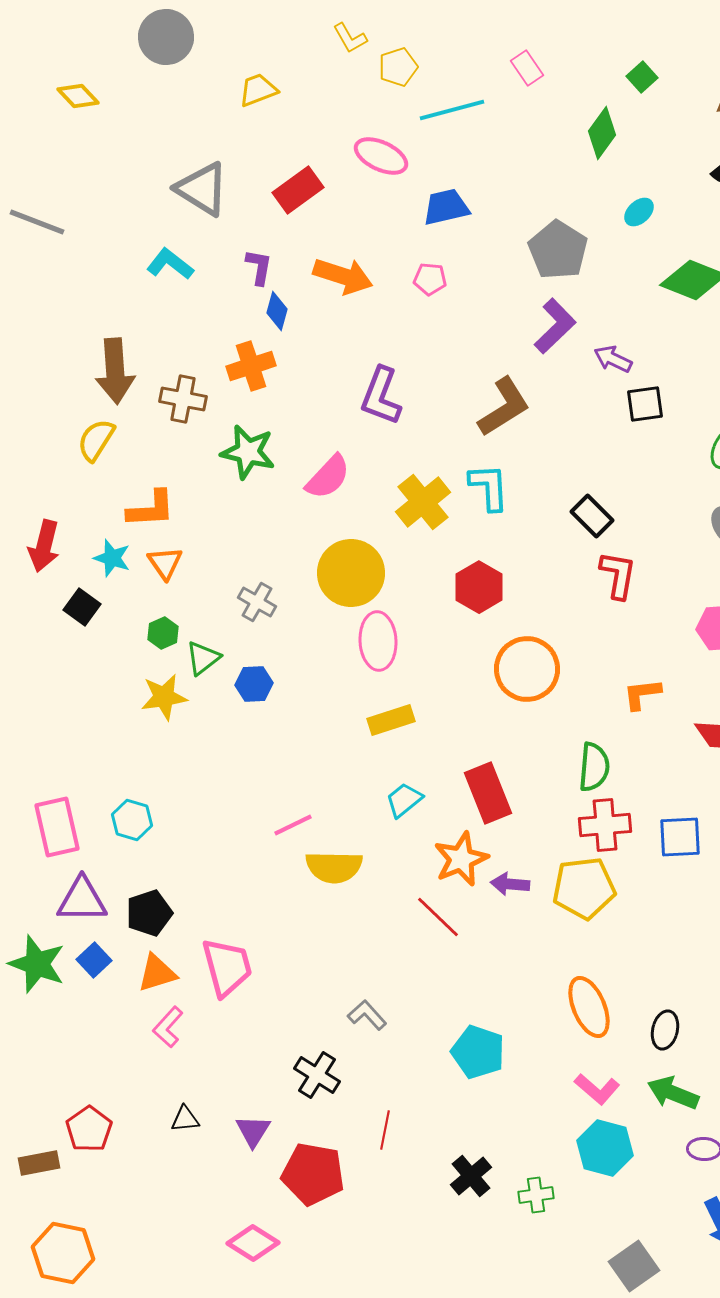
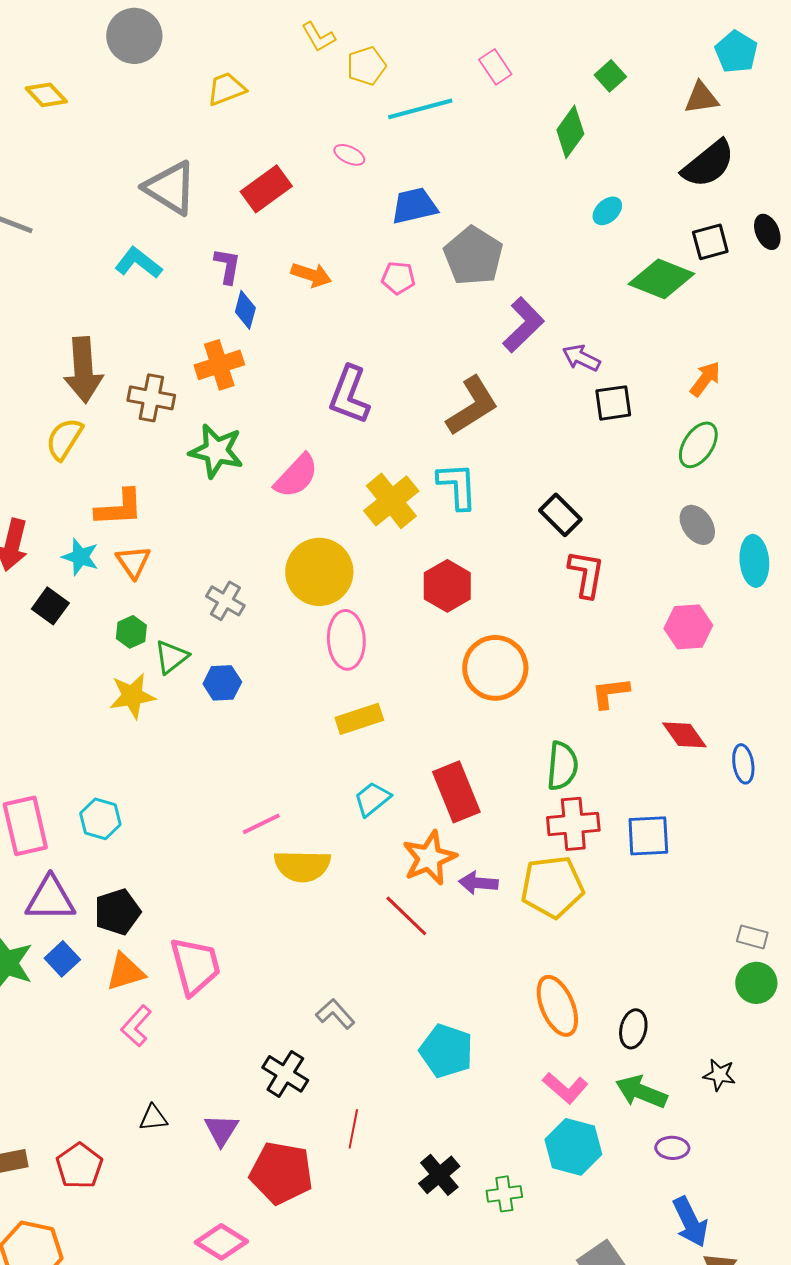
pink ellipse: (381, 156) -> (349, 155), size x0.6
gray pentagon: (558, 250) -> (473, 256), moved
orange arrow: (343, 276) -> (311, 275), size x0.7
red pentagon: (89, 1129) -> (79, 1166), moved

